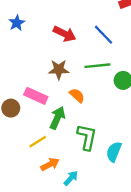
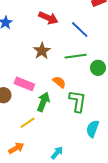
red arrow: (65, 34) -> (48, 18), moved
brown star: (59, 70) -> (42, 51), moved, turned -30
green L-shape: (87, 137) -> (77, 101), moved
orange arrow: (50, 164) -> (16, 148), moved

